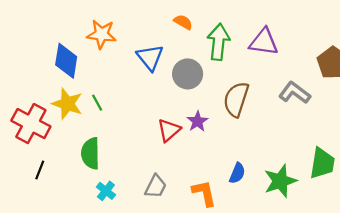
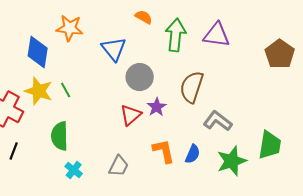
gray circle: (188, 74) -> (140, 77), moved
gray L-shape: (295, 93) -> (218, 121), moved
orange L-shape: (204, 193) -> (164, 151), moved

